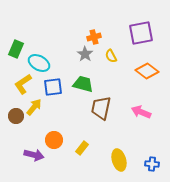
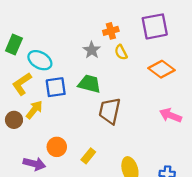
orange cross: (94, 37) -> (111, 31), moved
pink arrow: (141, 112) -> (170, 115), moved

